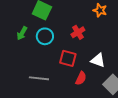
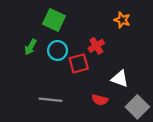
red square: (68, 58) -> (79, 63), moved, turned -30
red semicircle: (81, 78) -> (100, 100), turned 80

